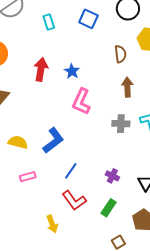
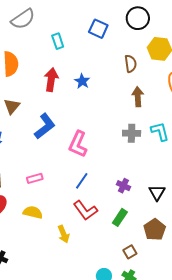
cyan rectangle: (49, 22) -> (58, 41), moved
pink L-shape: (81, 102) -> (78, 144), moved
blue L-shape: (53, 140) -> (45, 126), moved
yellow semicircle: (18, 142) -> (33, 212), moved
pink rectangle: (28, 177) -> (35, 178), moved

